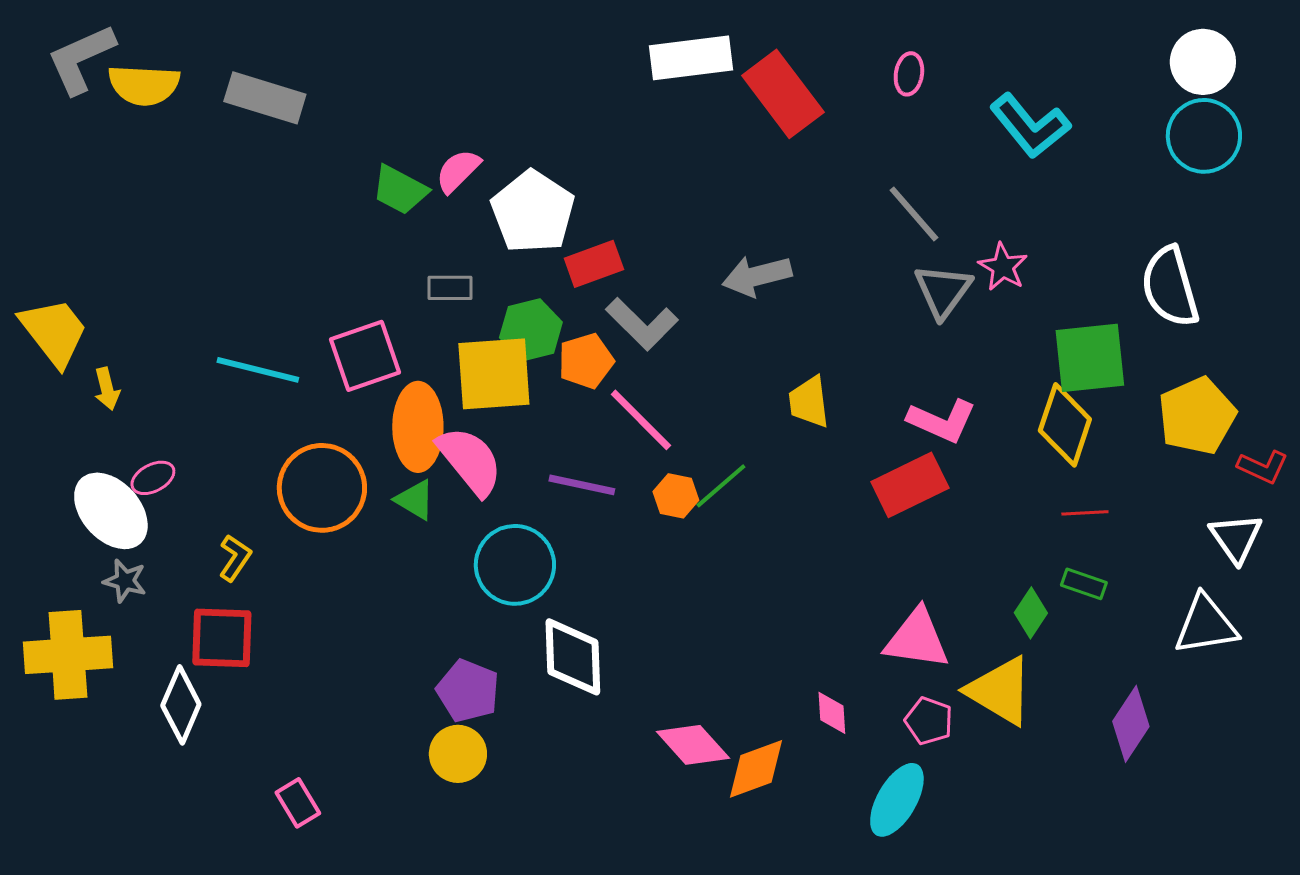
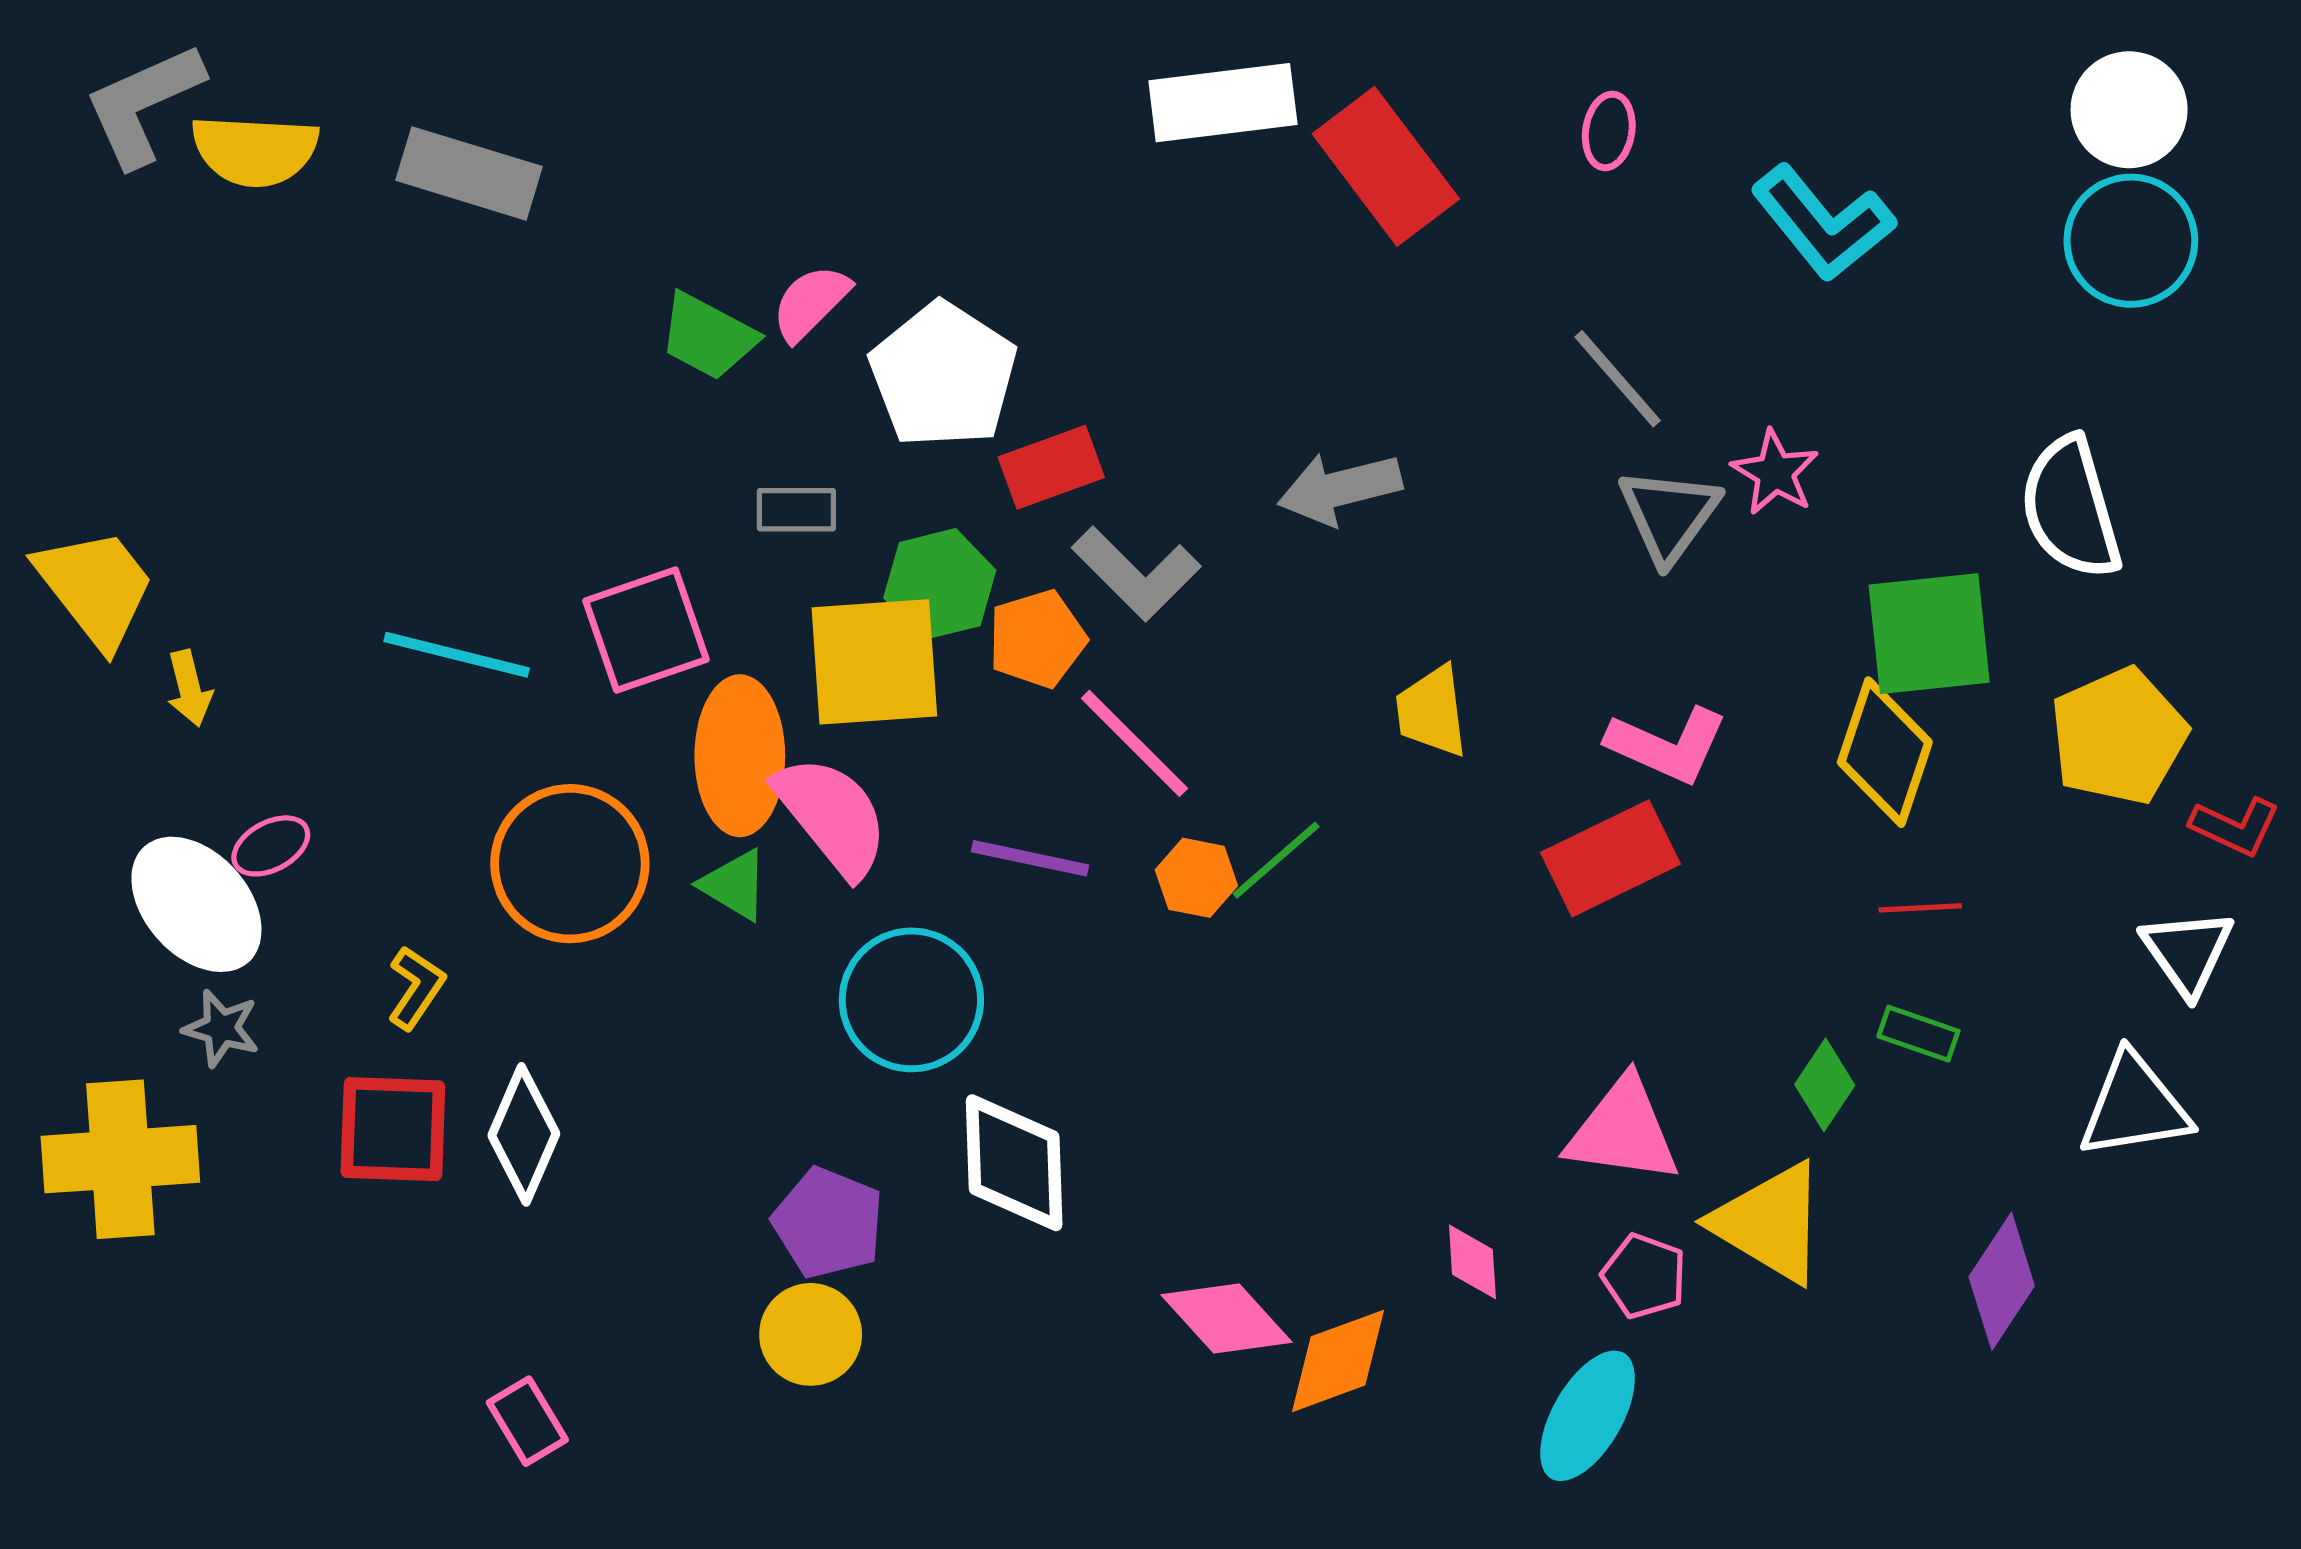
white diamond: (181, 705) -> (524, 1134), moved

